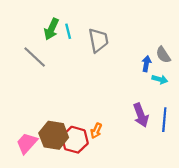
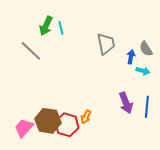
gray trapezoid: (98, 40) -> (106, 44), moved

